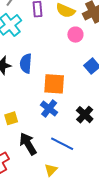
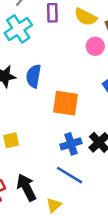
blue cross: (49, 109) -> (71, 144), moved, turned 30
black arrow: (28, 144) -> (26, 187), moved

